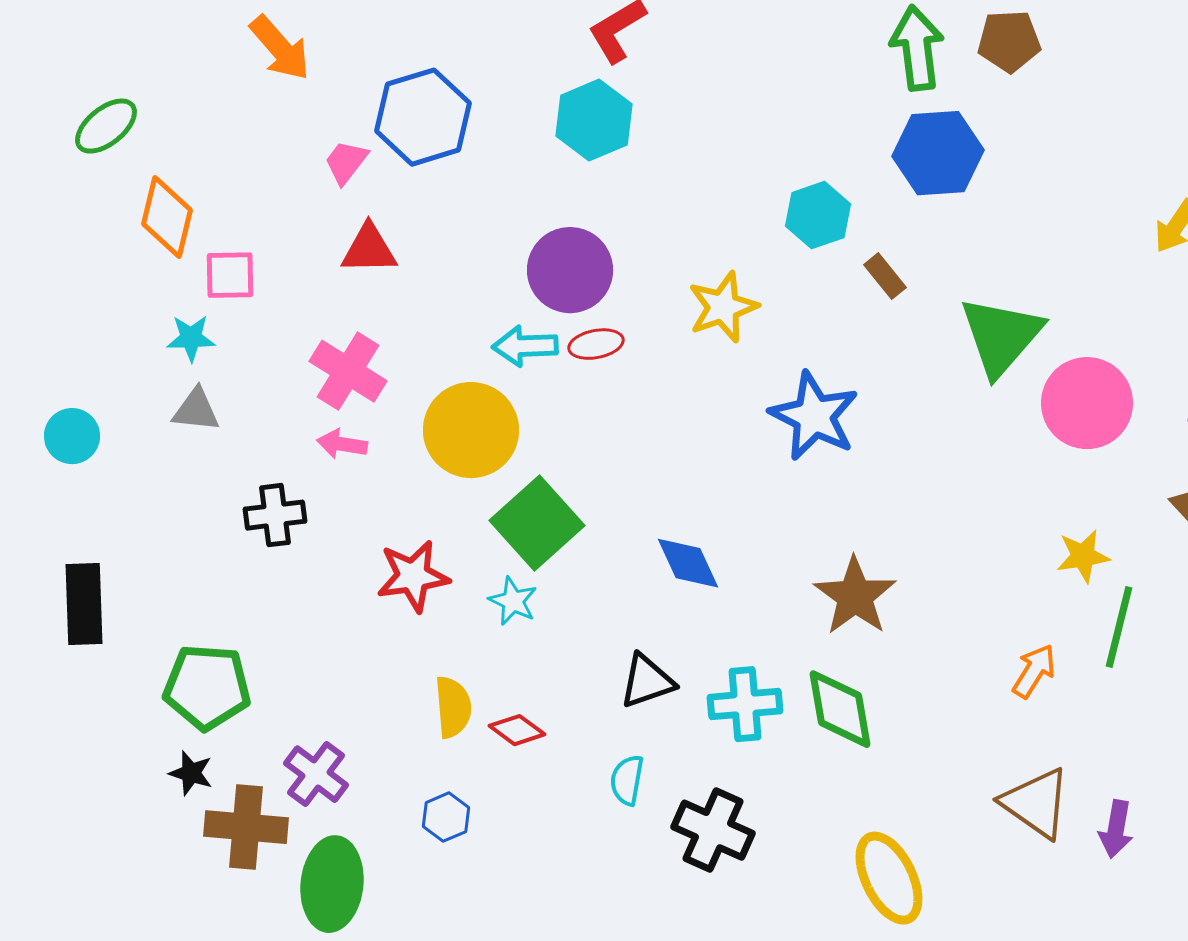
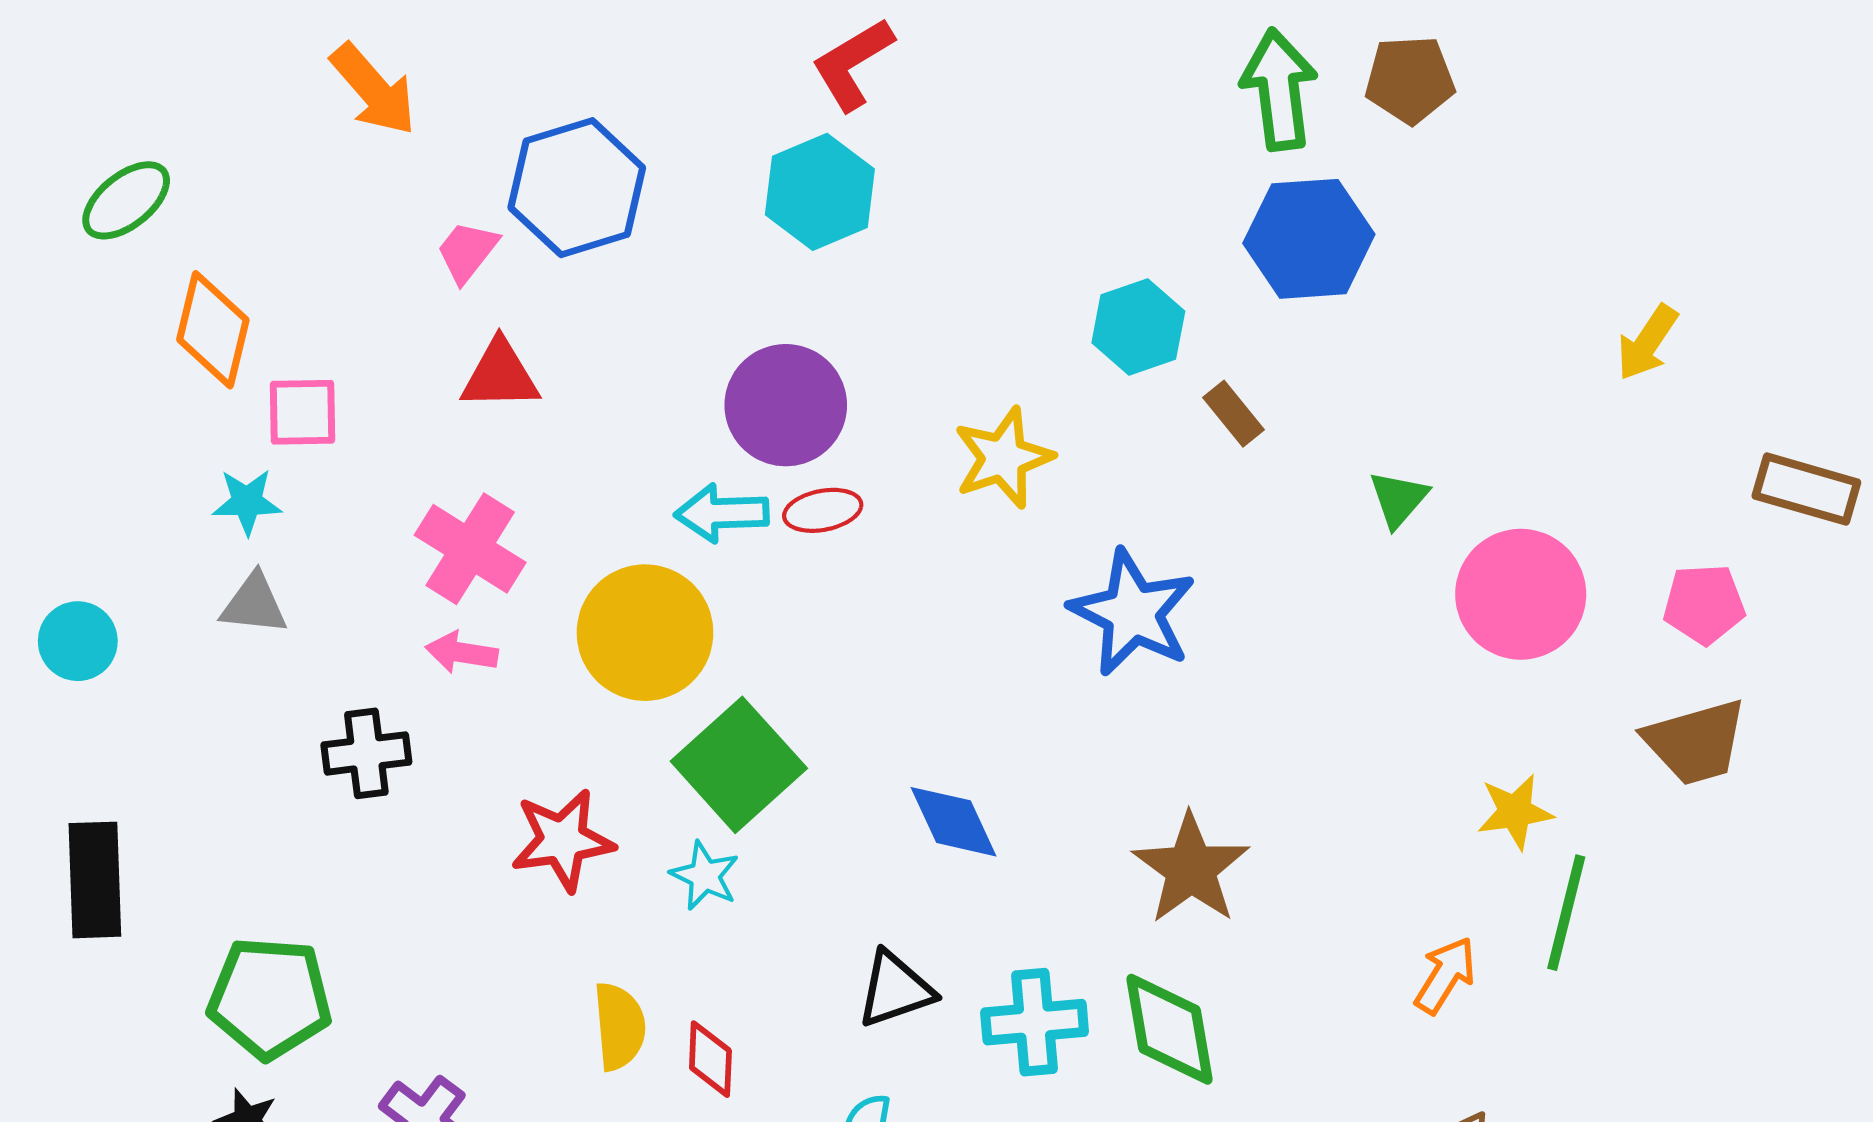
green triangle: (1001, 336) -> (1398, 499), size x0.5
red diamond: (517, 730) -> (710, 1059), turned 56

